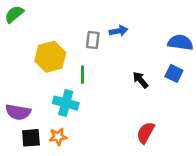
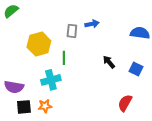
blue square: (174, 73) -> (136, 69), moved
cyan cross: (66, 103) -> (51, 80), turned -30
red semicircle: (146, 133) -> (125, 103), moved

